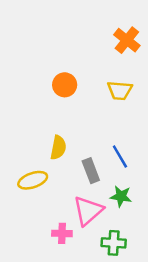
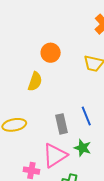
yellow semicircle: (58, 148) -> (35, 81), moved

